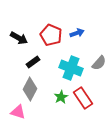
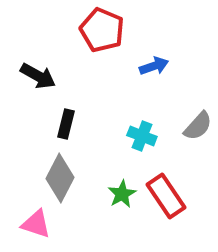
red pentagon: (51, 35) -> (102, 30), moved
black rectangle: (33, 62) -> (66, 124), turned -40
cyan cross: (71, 68) -> (142, 136), size x0.6

